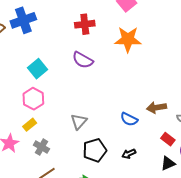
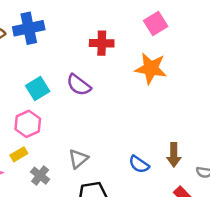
purple semicircle: (83, 60) -> (79, 85), moved
brown arrow: (157, 108) -> (174, 155), turned -90
gray cross: (41, 147) -> (40, 176), moved

